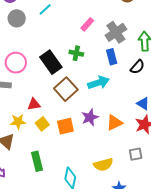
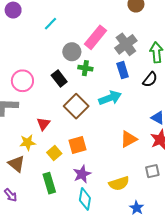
gray circle: (17, 18) -> (72, 52), moved
pink rectangle: (87, 24) -> (96, 37), size x1.6
black rectangle: (51, 62) -> (59, 79), size x0.7
red triangle: (34, 104) -> (43, 124), turned -40
purple star: (90, 117) -> (82, 174), moved
yellow square: (42, 124) -> (54, 153), moved

